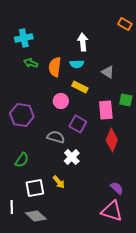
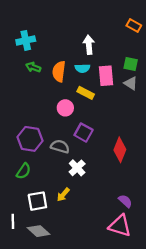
gray triangle: (108, 72) -> (131, 83), moved
green square: (126, 100) -> (131, 64), moved
pink rectangle: (106, 110) -> (106, 76), moved
purple hexagon: (22, 115) -> (30, 139), moved
yellow arrow: (59, 182) -> (63, 195), turned 80

